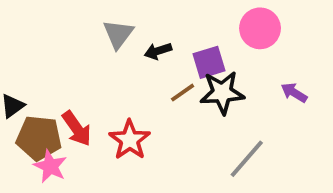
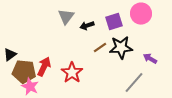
purple square: (209, 62) -> (114, 22), moved
purple arrow: (294, 93) -> (150, 59), moved
red arrow: (77, 129) -> (44, 67), turned -120

